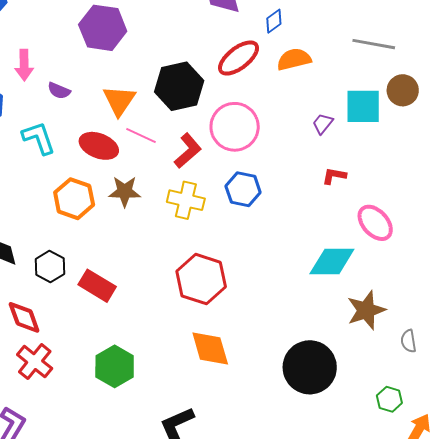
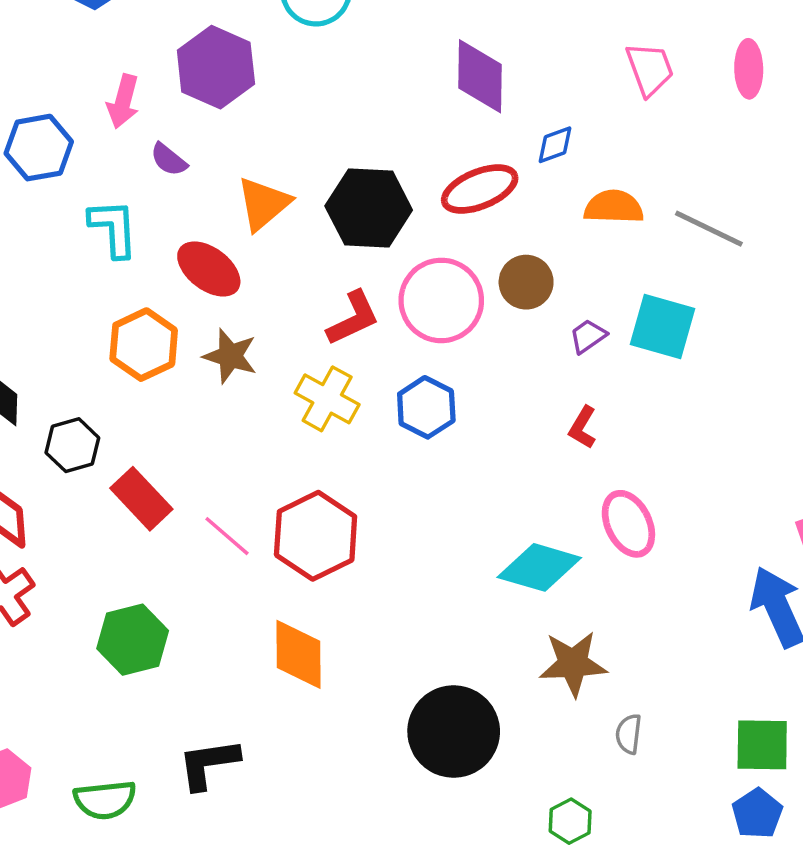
purple hexagon: (103, 28) -> (216, 67), moved
orange semicircle: (294, 59) -> (614, 207), moved
brown circle: (403, 90) -> (526, 282), moved
pink line: (141, 135) -> (227, 536), moved
red L-shape: (334, 176) -> (583, 427), turned -85

